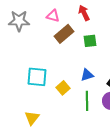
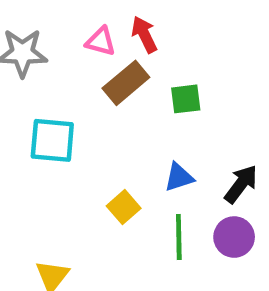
red arrow: (84, 13) -> (144, 35), moved
cyan square: (37, 77) -> (52, 140), moved

